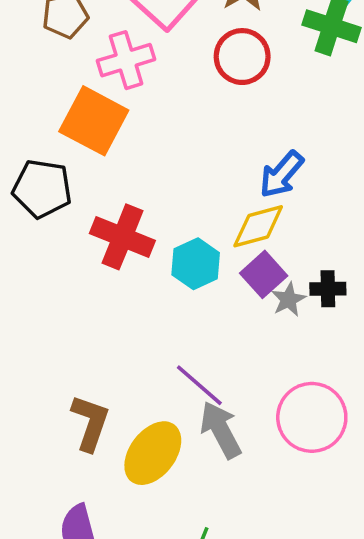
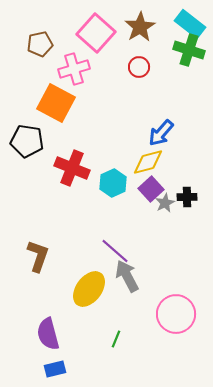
red circle: (242, 57) -> (139, 67), size x0.7
pink circle: (312, 417) -> (176, 314), moved
brown L-shape: (90, 423) -> (38, 256), moved

